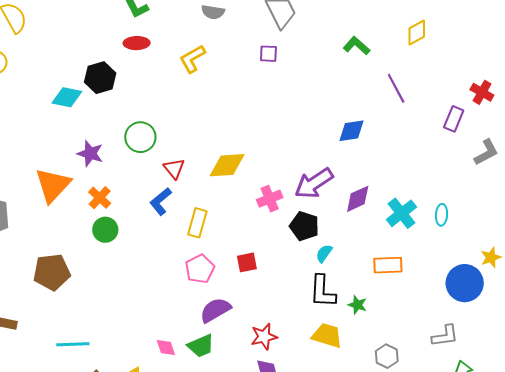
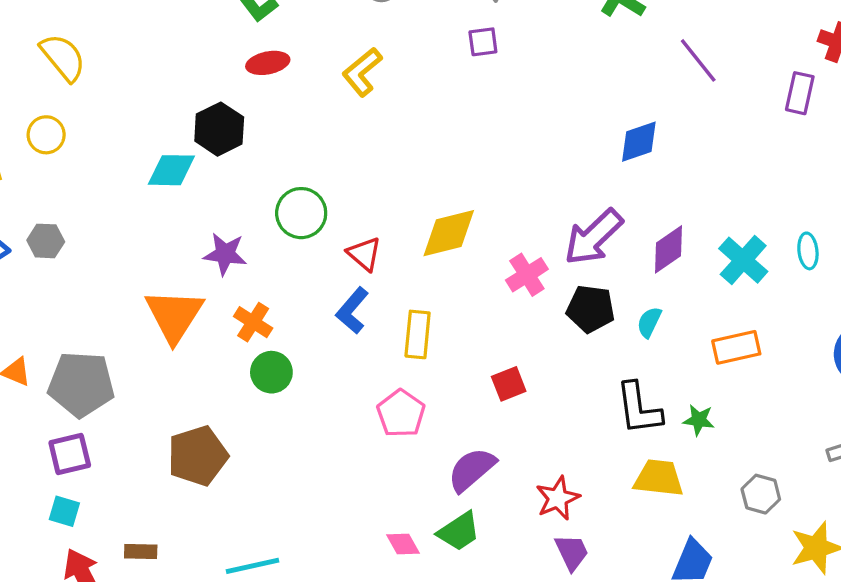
cyan semicircle: (324, 253) -> (649, 322), moved
pink pentagon: (200, 269) -> (401, 413), moved

